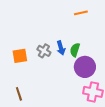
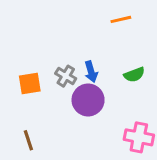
green semicircle: (75, 50) -> (134, 75), moved, turned -128
purple circle: (85, 67) -> (88, 100), moved

